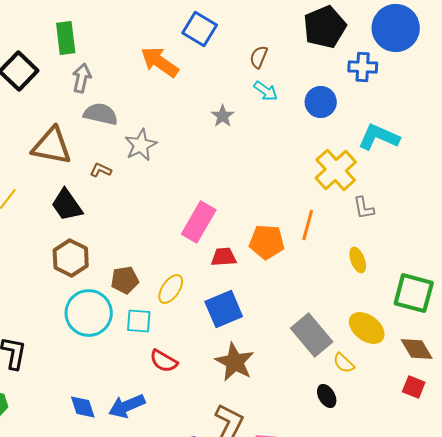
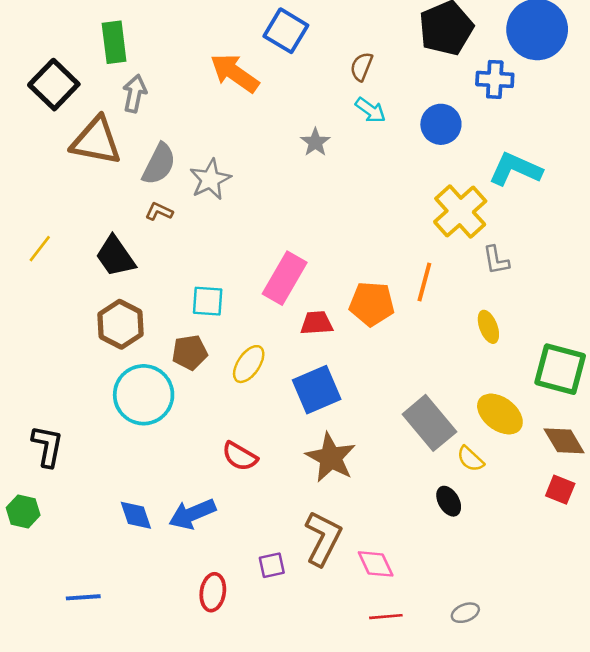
gray semicircle: (101, 114) -> (159, 164), moved, turned 104
brown triangle: (52, 146) -> (96, 141), moved
cyan square: (139, 321) -> (208, 301), moved

